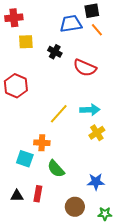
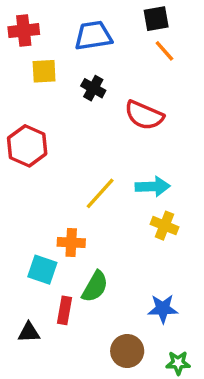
blue trapezoid: (71, 24) -> (93, 36), moved
yellow cross: (97, 133) -> (164, 226), turned -35
green semicircle: (56, 169) -> (95, 287), turned -108
red rectangle: (38, 194) -> (64, 310), moved

